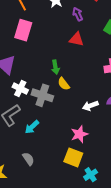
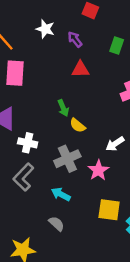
gray cross: (42, 95) -> (67, 159), moved, turned -30
cyan arrow: (32, 127) -> (61, 194), moved, turned 84
pink star: (79, 134) -> (98, 170), moved

